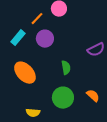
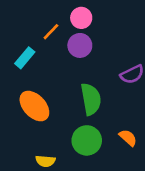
purple circle: (45, 39) -> (80, 45), moved
green semicircle: (66, 68) -> (91, 99), size x1.6

